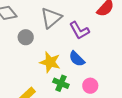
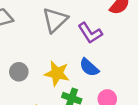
gray circle: (26, 37) -> (19, 72), moved

